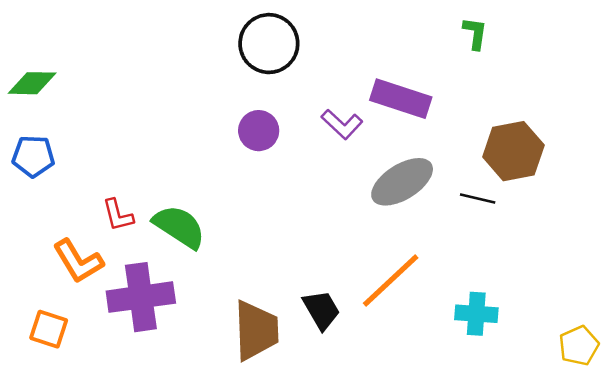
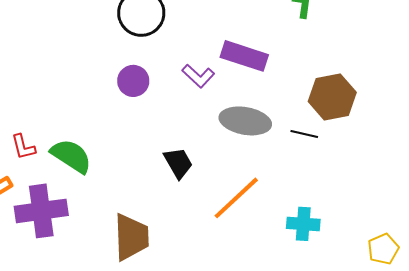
gray ellipse: (402, 182) -> (245, 121), turned 42
black trapezoid: (321, 310) -> (178, 163), moved

